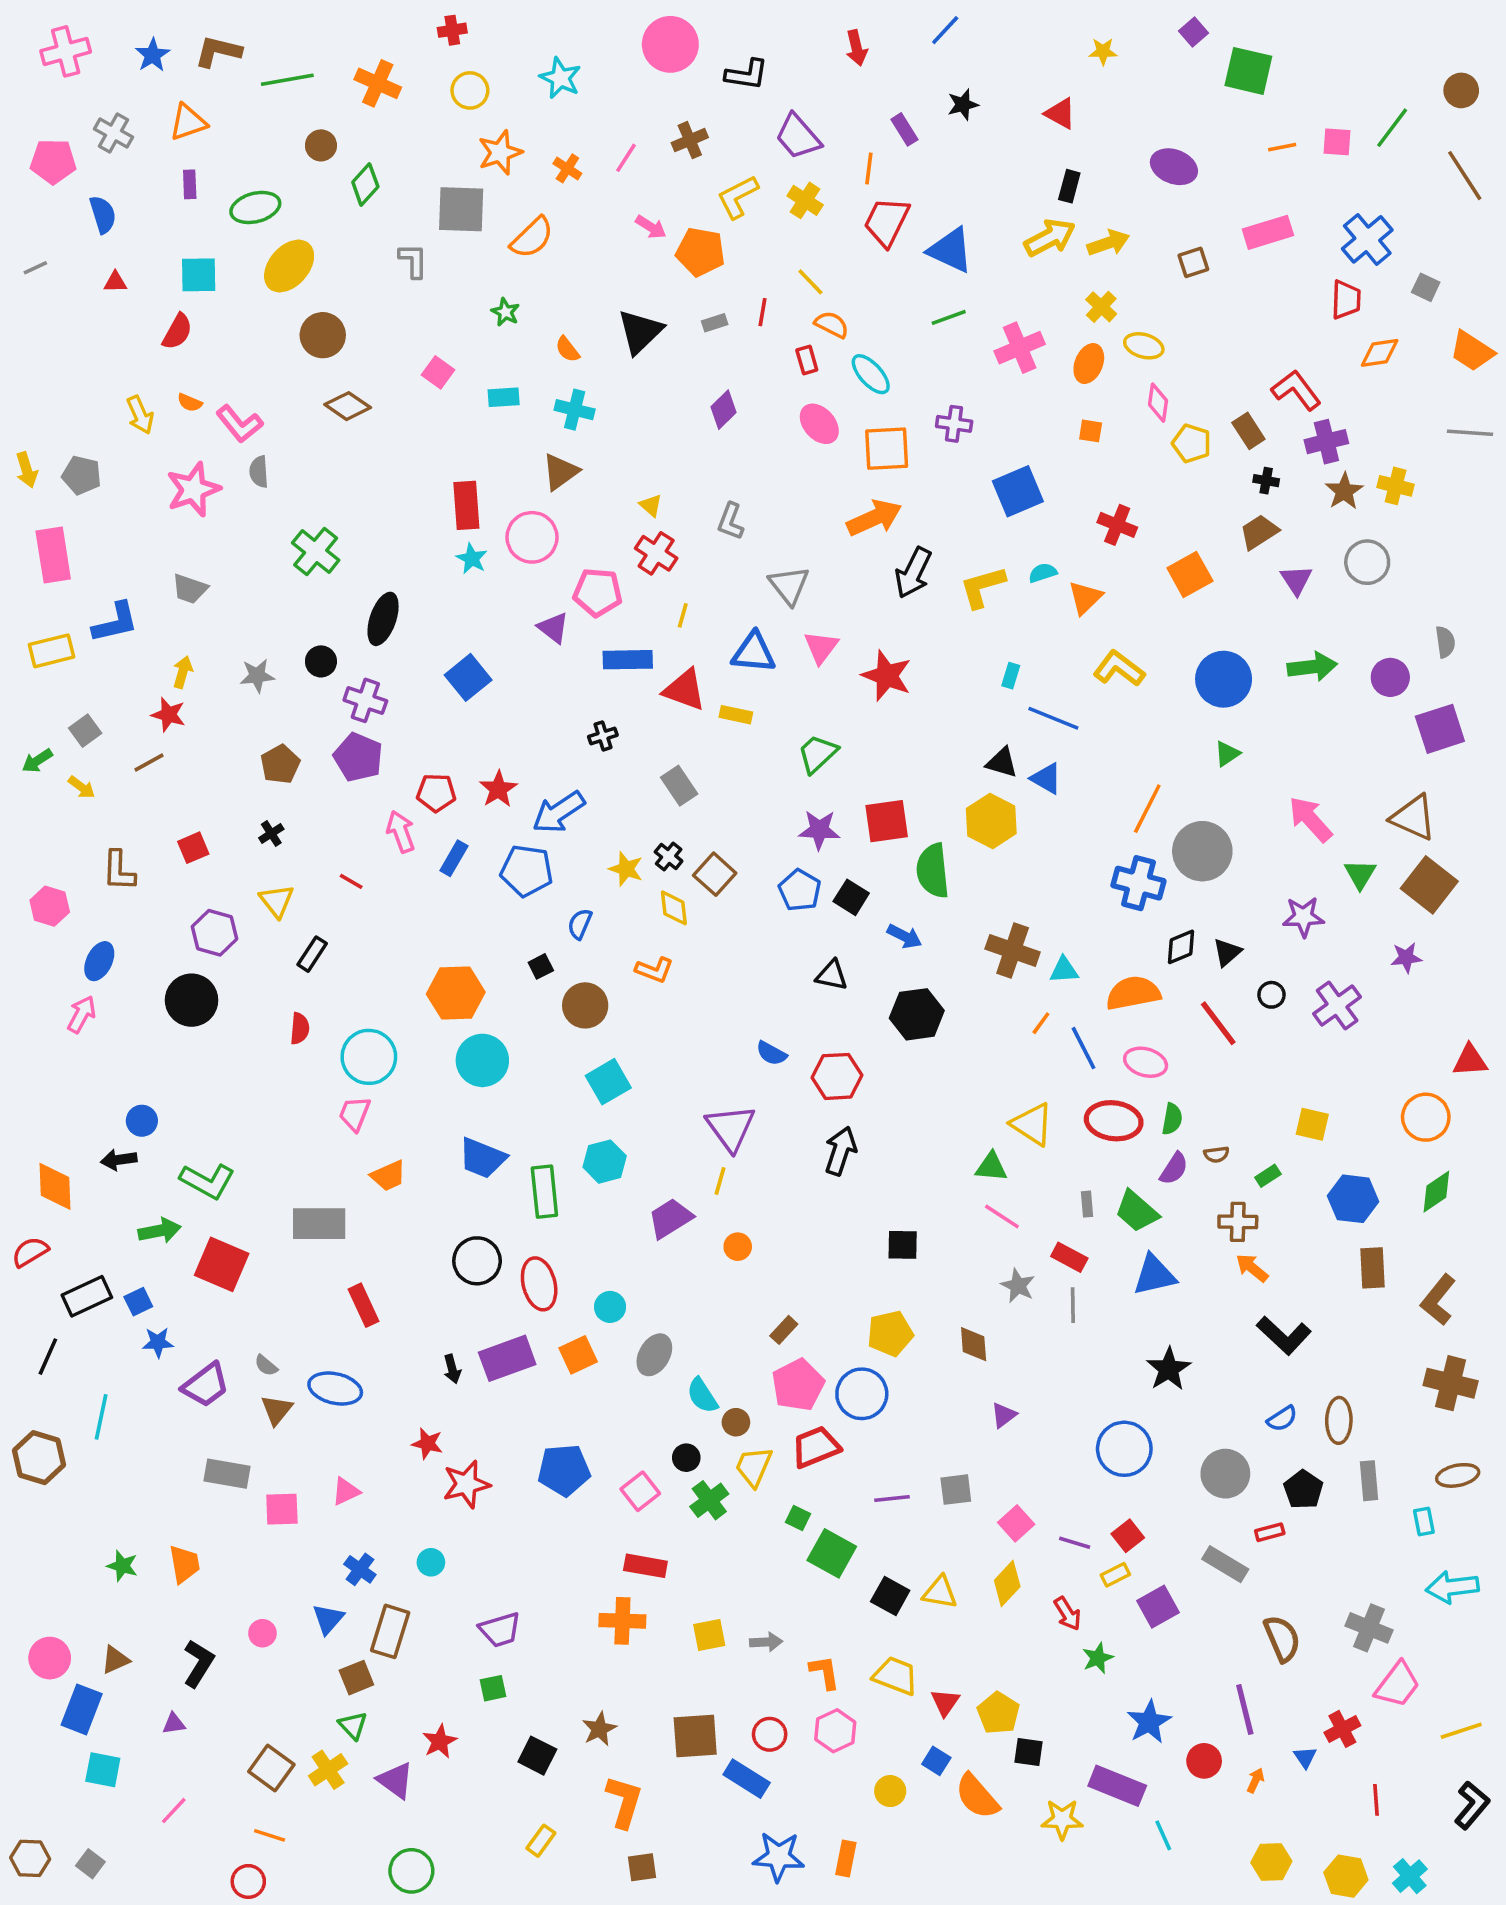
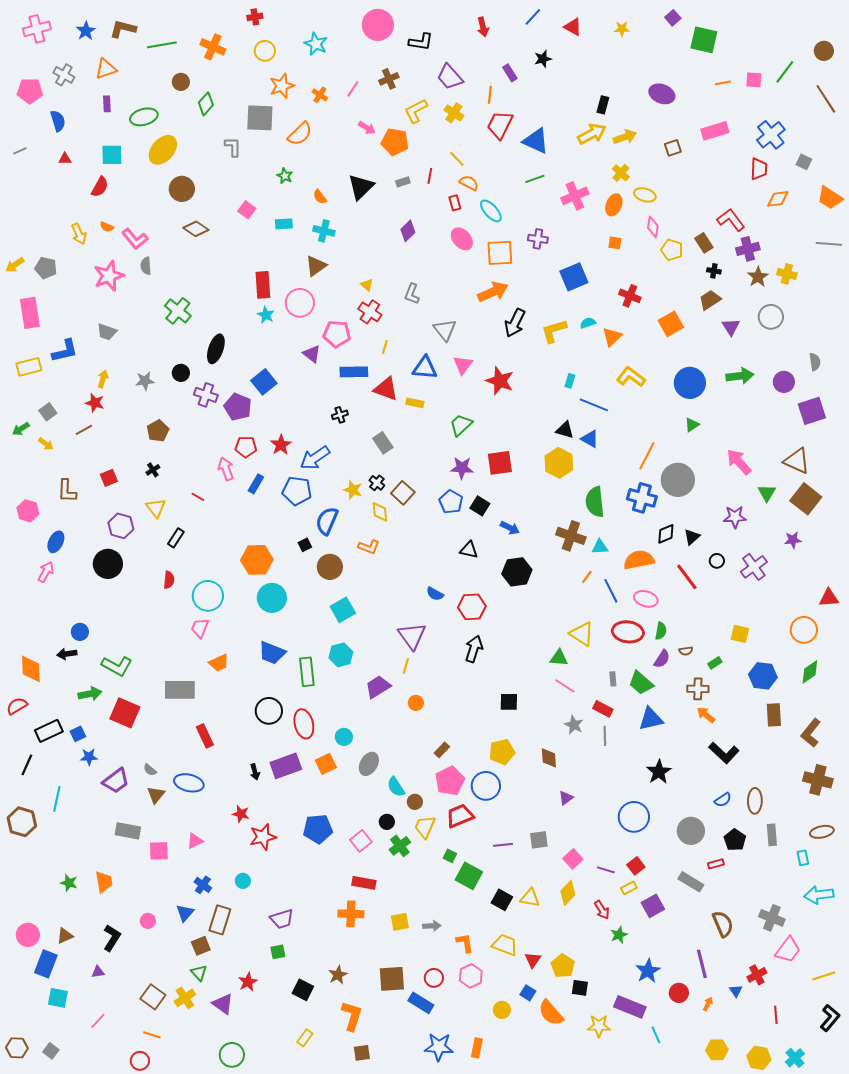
red triangle: (1060, 113) -> (573, 27), moved
yellow arrow: (27, 470) -> (15, 265), turned 72
purple pentagon: (358, 757) -> (238, 407), moved
green semicircle: (933, 871) -> (595, 502), moved
blue semicircle: (580, 924) -> (327, 521), size x1.6

